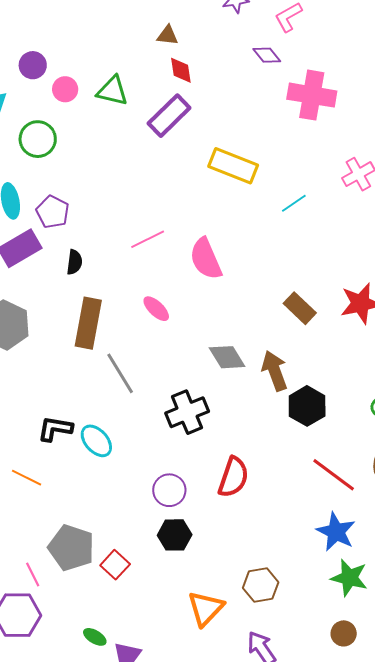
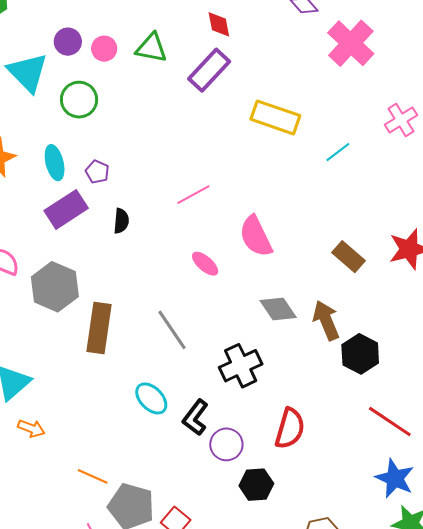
purple circle: (33, 65) -> (68, 42), moved
pink cross: (312, 95) -> (351, 43), turned 36
purple pentagon: (53, 212) -> (97, 172), size x0.7
pink semicircle: (206, 259) -> (256, 236), moved
brown rectangle: (88, 323) -> (99, 328), moved
black L-shape: (55, 429) -> (195, 417), moved, turned -60
orange line: (27, 478) -> (93, 476), moved
black hexagon: (175, 535) -> (256, 485), moved

